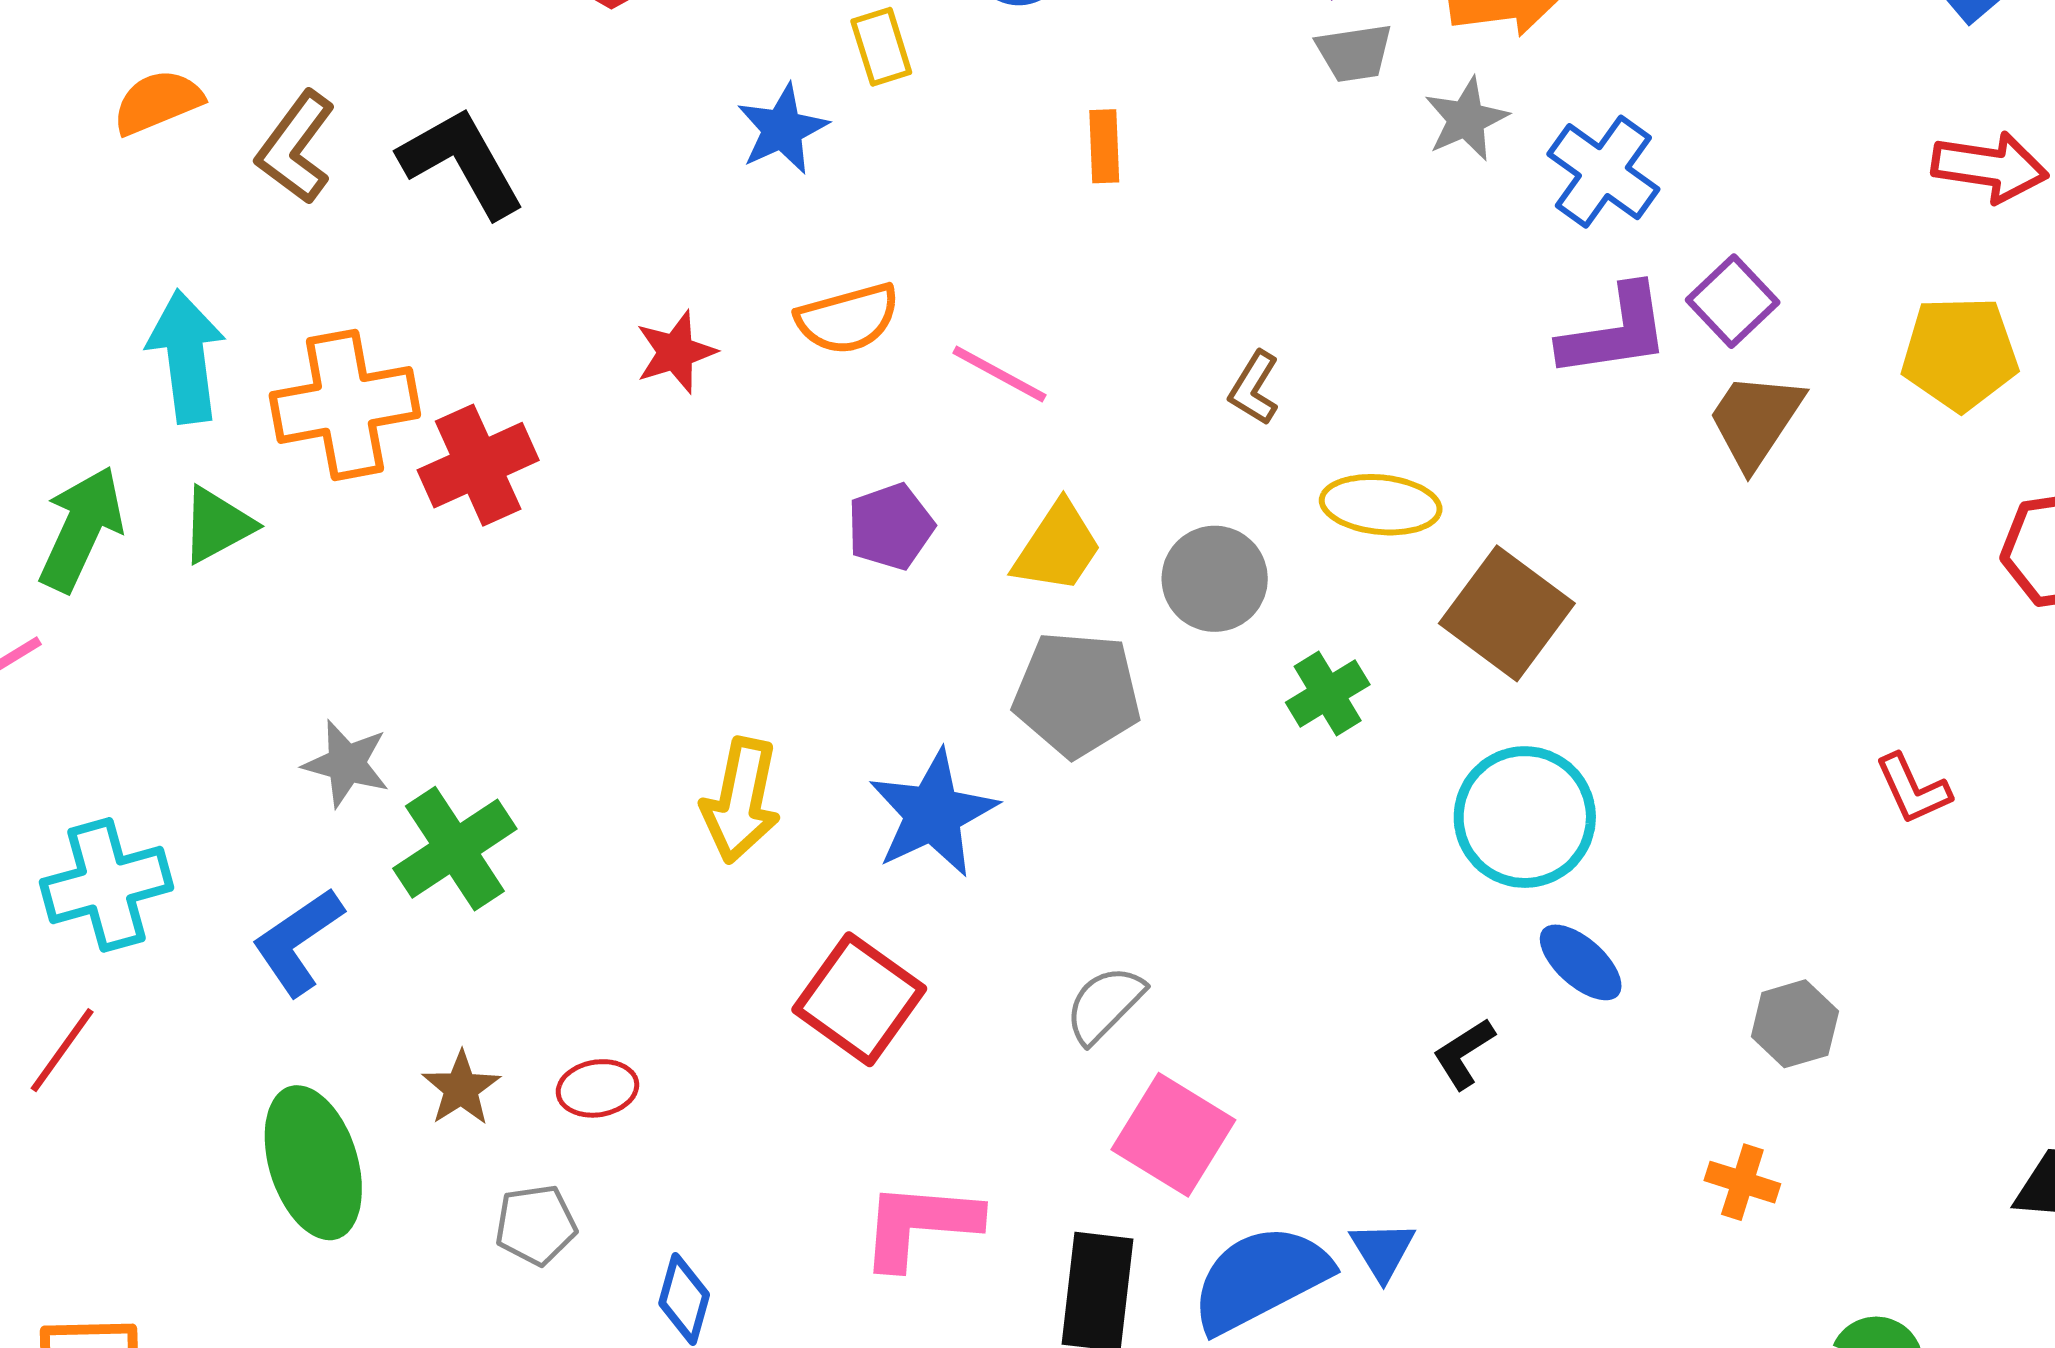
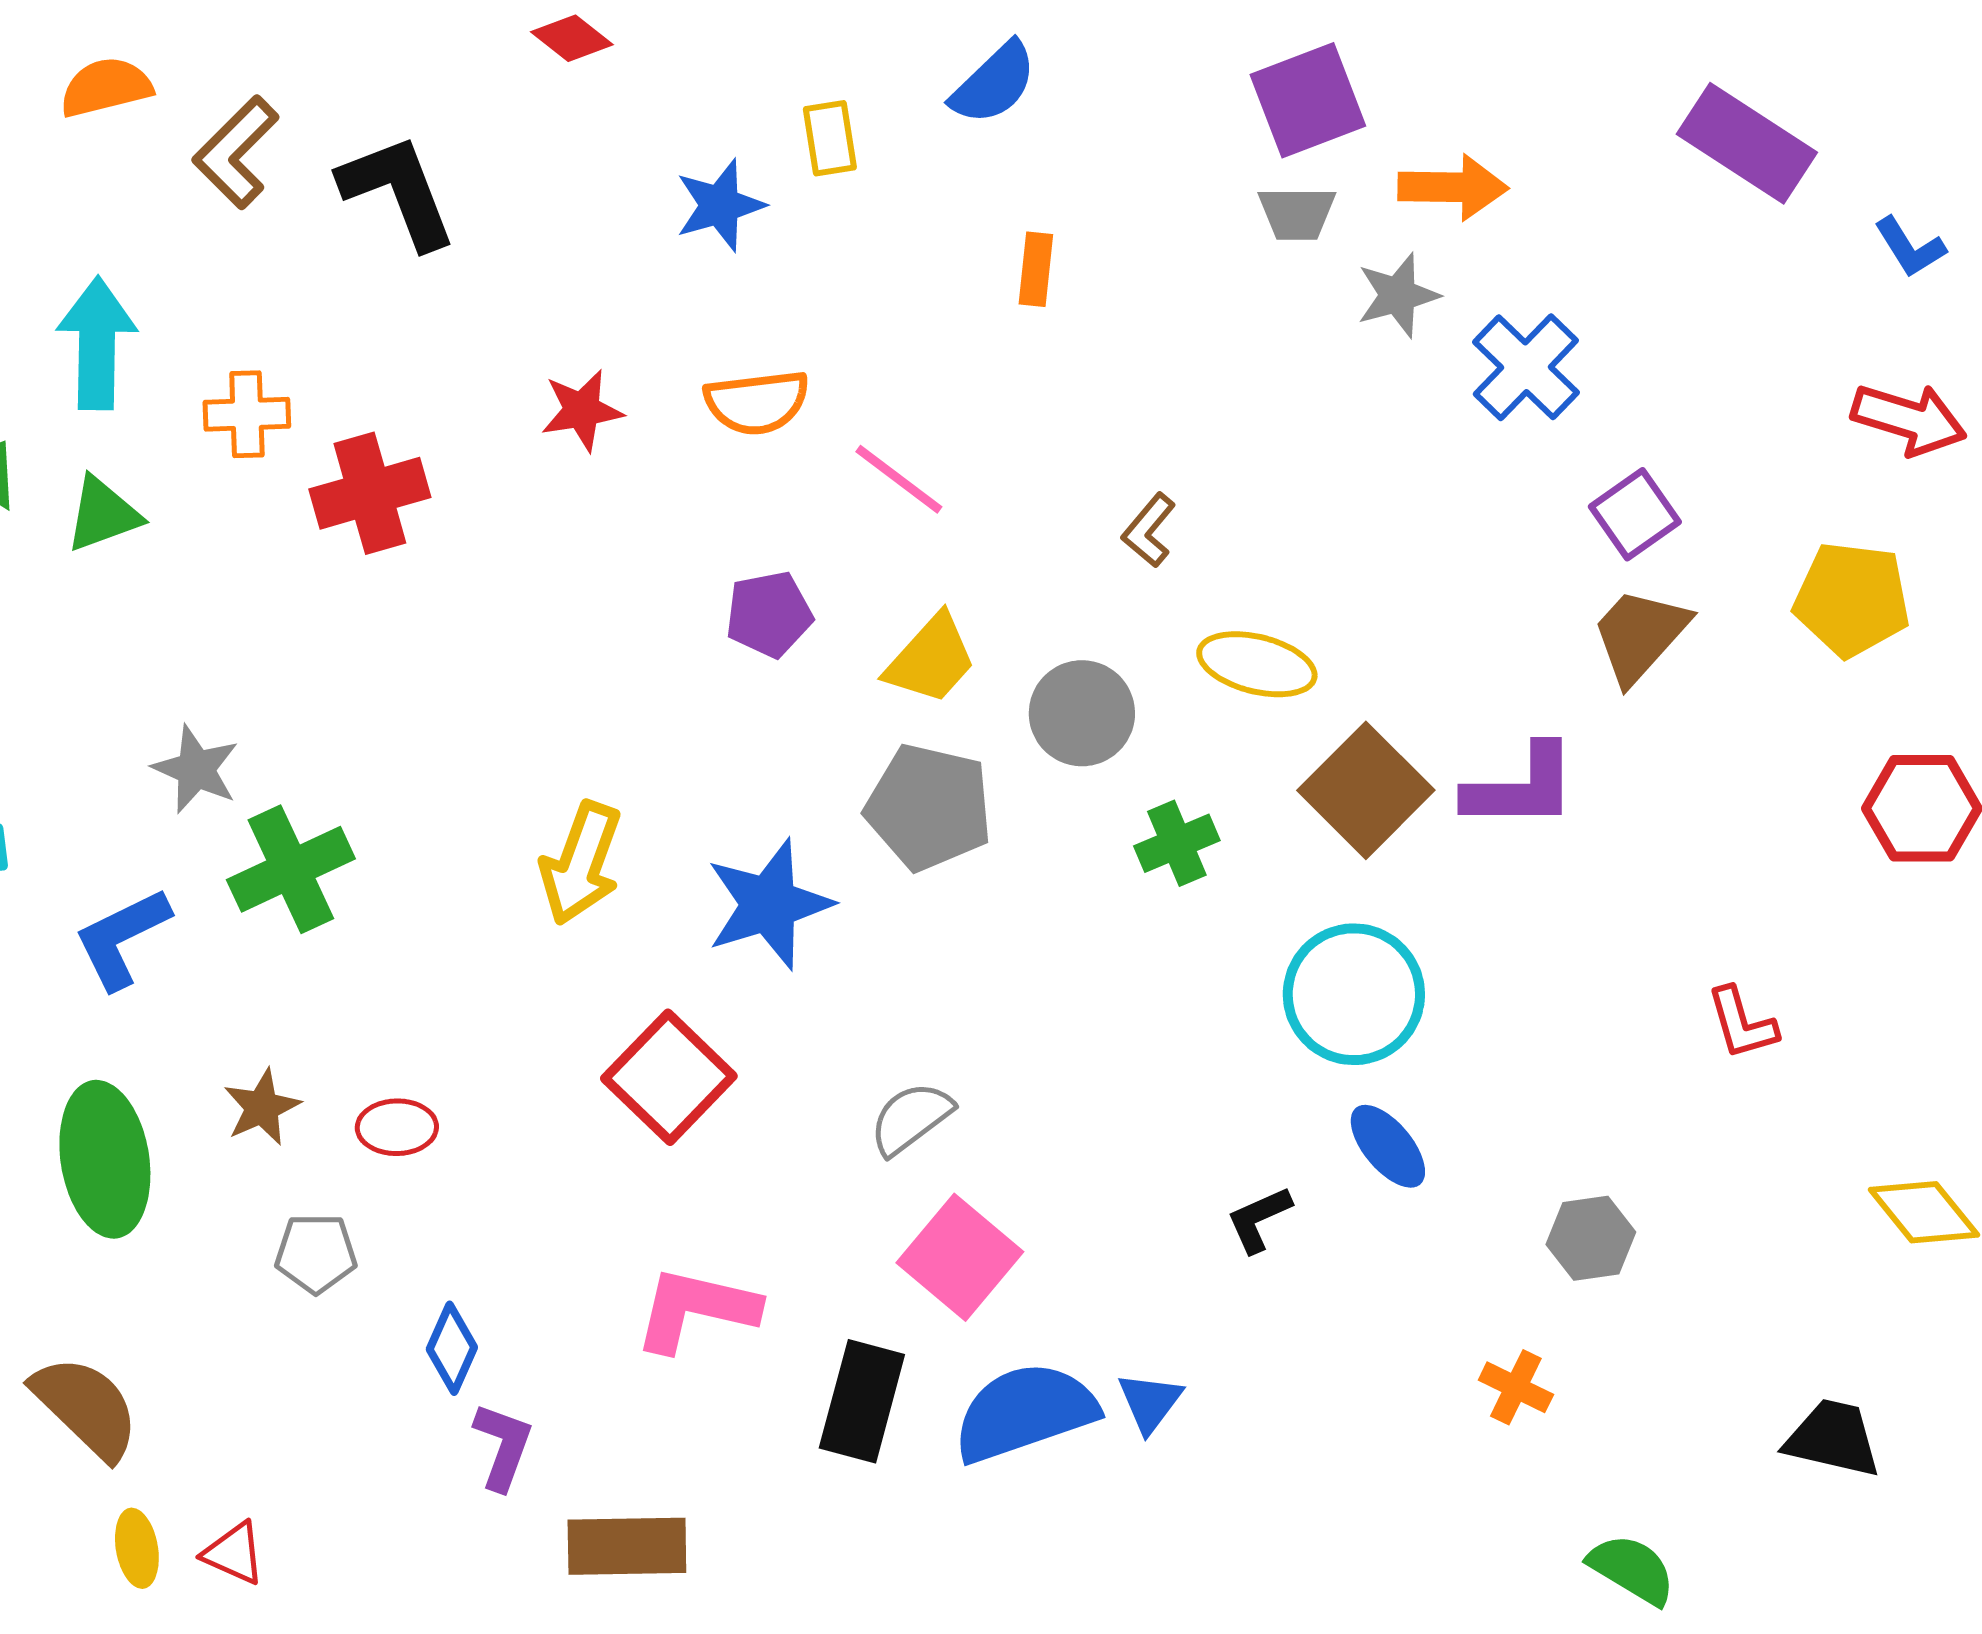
purple L-shape: (1615, 332) -> (1521, 787), moved
orange cross: (345, 405) -> (247, 414), size x0.6

